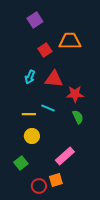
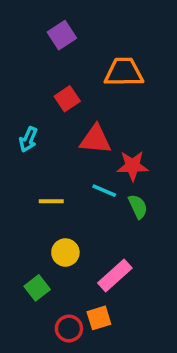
red square: (45, 50) -> (67, 99), moved
cyan arrow: (30, 77) -> (28, 139), moved
cyan line: (48, 108) -> (104, 191), moved
yellow circle: (32, 136) -> (65, 253), moved

